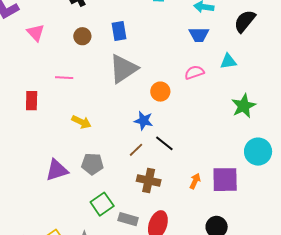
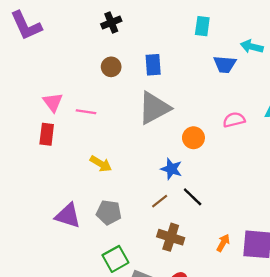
pink triangle: (36, 33) -> (53, 102), moved
blue trapezoid: (199, 35) -> (225, 64), moved
purple triangle: (57, 170) -> (68, 216), turned 30

